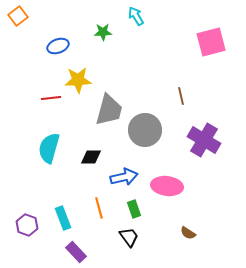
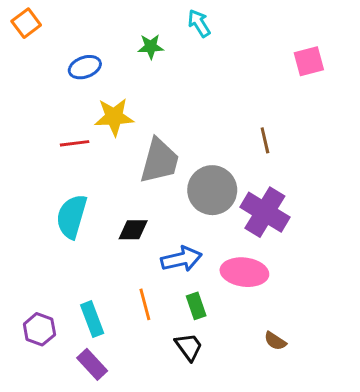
pink square: (211, 42) -> (309, 61), size x0.7
purple cross: (204, 140) -> (265, 212), moved
purple rectangle: (76, 252) -> (92, 364), moved

